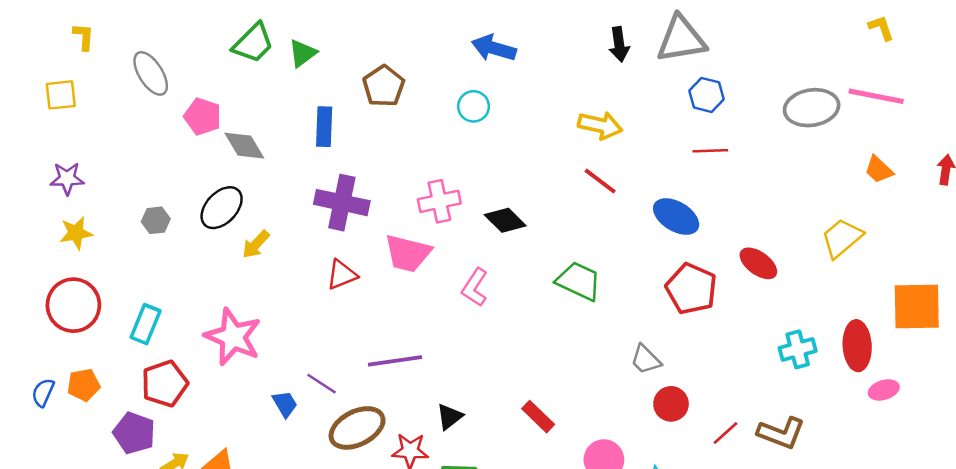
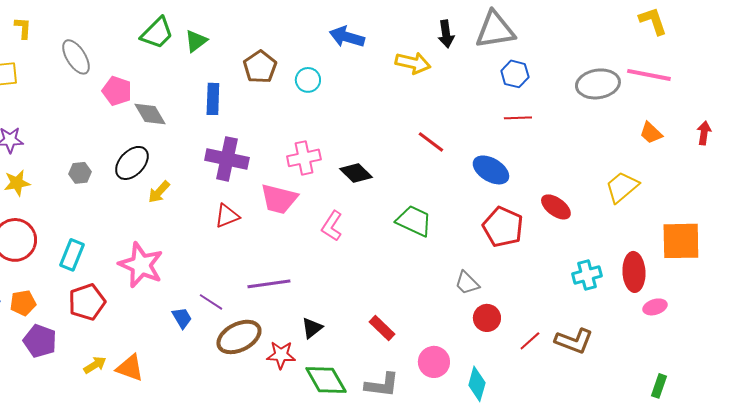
yellow L-shape: (881, 28) -> (653, 21), size x1.4
cyan circle: (474, 106) -> (308, 80), moved
yellow arrow: (600, 125) -> (413, 63), moved
purple pentagon: (134, 433) -> (40, 341), moved

